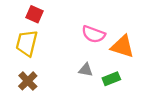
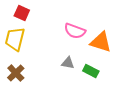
green rectangle: (111, 79) -> (91, 71), turned 49

